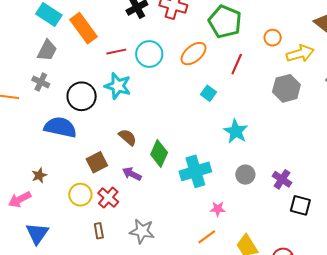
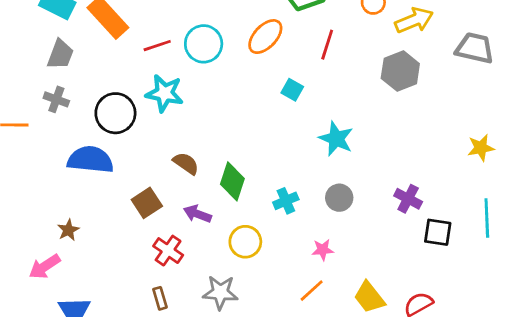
cyan cross: (195, 171) -> (286, 201), size x0.6
gray circle: (245, 175) -> (339, 198), moved
yellow circle: (80, 195) -> (245, 242), moved

